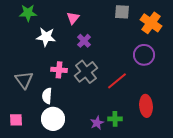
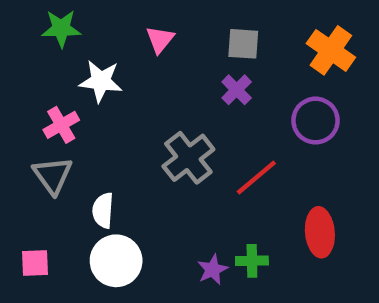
gray square: (122, 12) -> (243, 44), moved
purple cross: (84, 41) -> (237, 90), moved
pink cross: (59, 70) -> (61, 125), moved, turned -35

